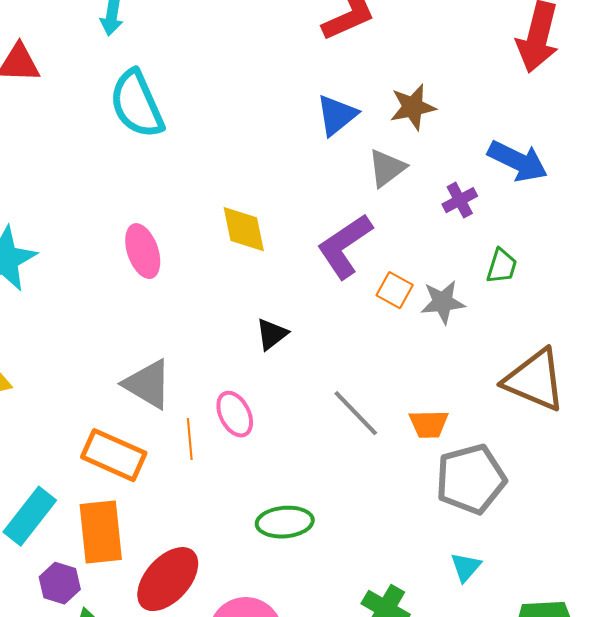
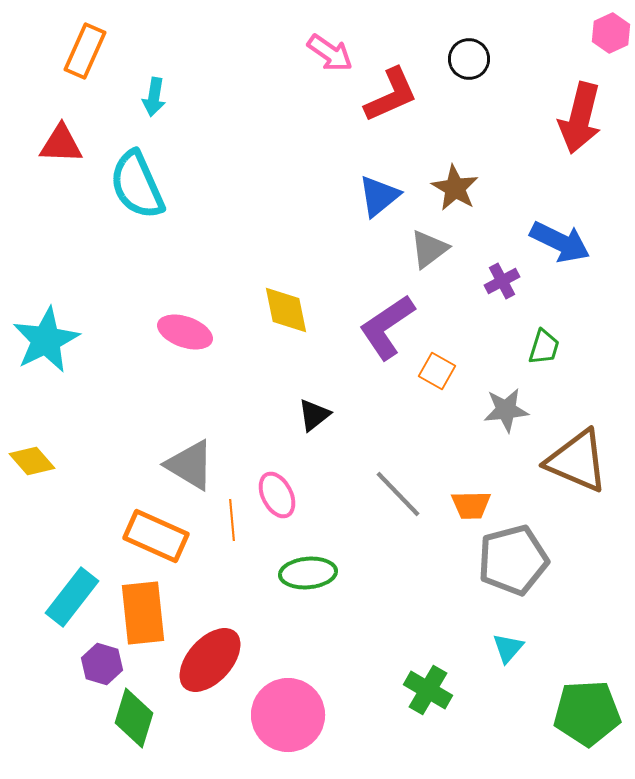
cyan semicircle: (137, 104) -> (137, 185), moved
brown star: (413, 107) -> (455, 188), turned -30
pink ellipse: (143, 251) -> (185, 332), turned -52
gray star: (443, 302) -> (506, 410), moved
green ellipse: (285, 522) -> (308, 573), moved

